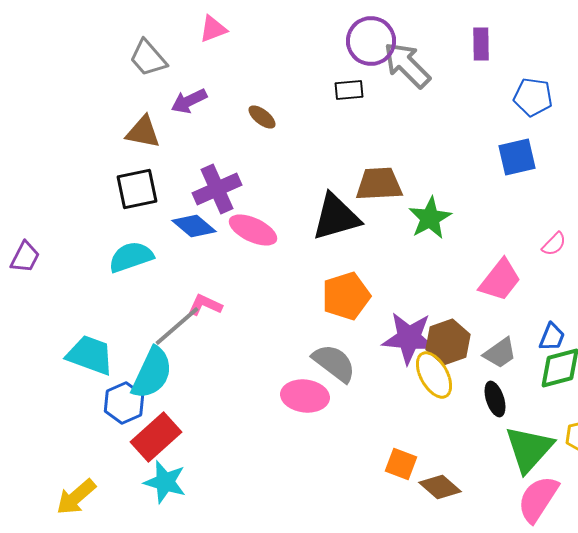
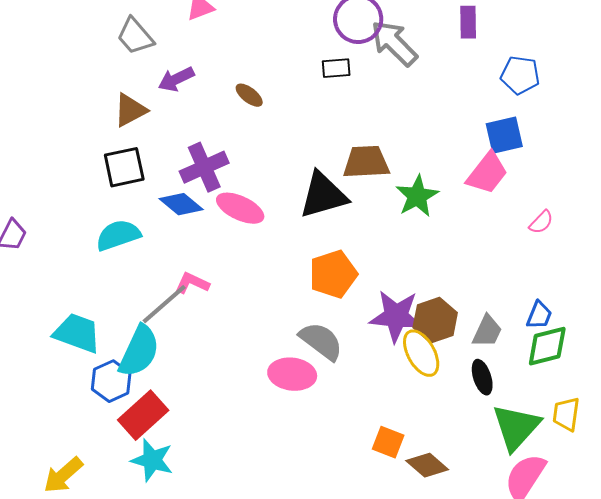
brown triangle: (143, 132) -> (130, 110), turned -39
pink trapezoid: (500, 280) -> (487, 173), moved
gray trapezoid: (500, 353) -> (487, 331), turned -30

